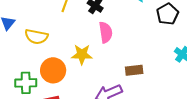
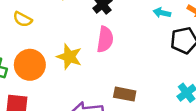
yellow semicircle: (36, 37) -> (23, 19), size x0.7

